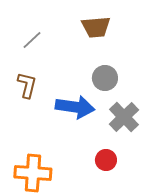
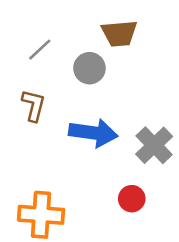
gray circle: (105, 78) -> (89, 68), moved

